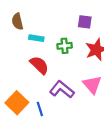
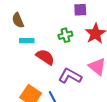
cyan rectangle: (36, 38) -> (27, 41), moved

